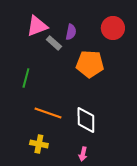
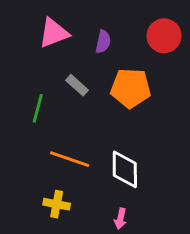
gray rectangle: (54, 43) -> (77, 85), moved

